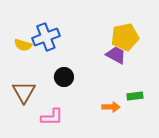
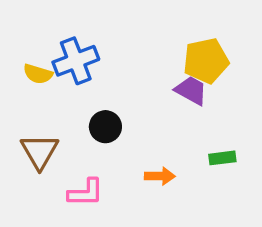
orange arrow: (111, 107) -> (160, 176), moved

